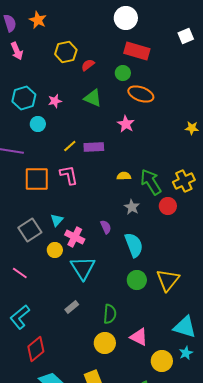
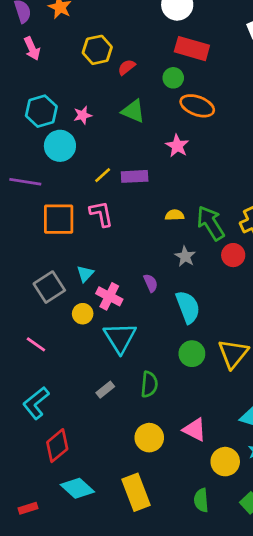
cyan circle: (38, 124) -> (60, 146), size x1.5
green semicircle: (110, 314) -> (149, 384), moved

